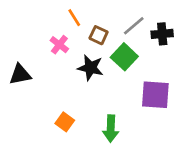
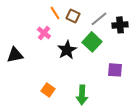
brown square: (99, 35) -> (73, 16), moved
black star: (90, 68) -> (67, 50), turned 30
purple square: (155, 95) -> (115, 70), size x0.7

